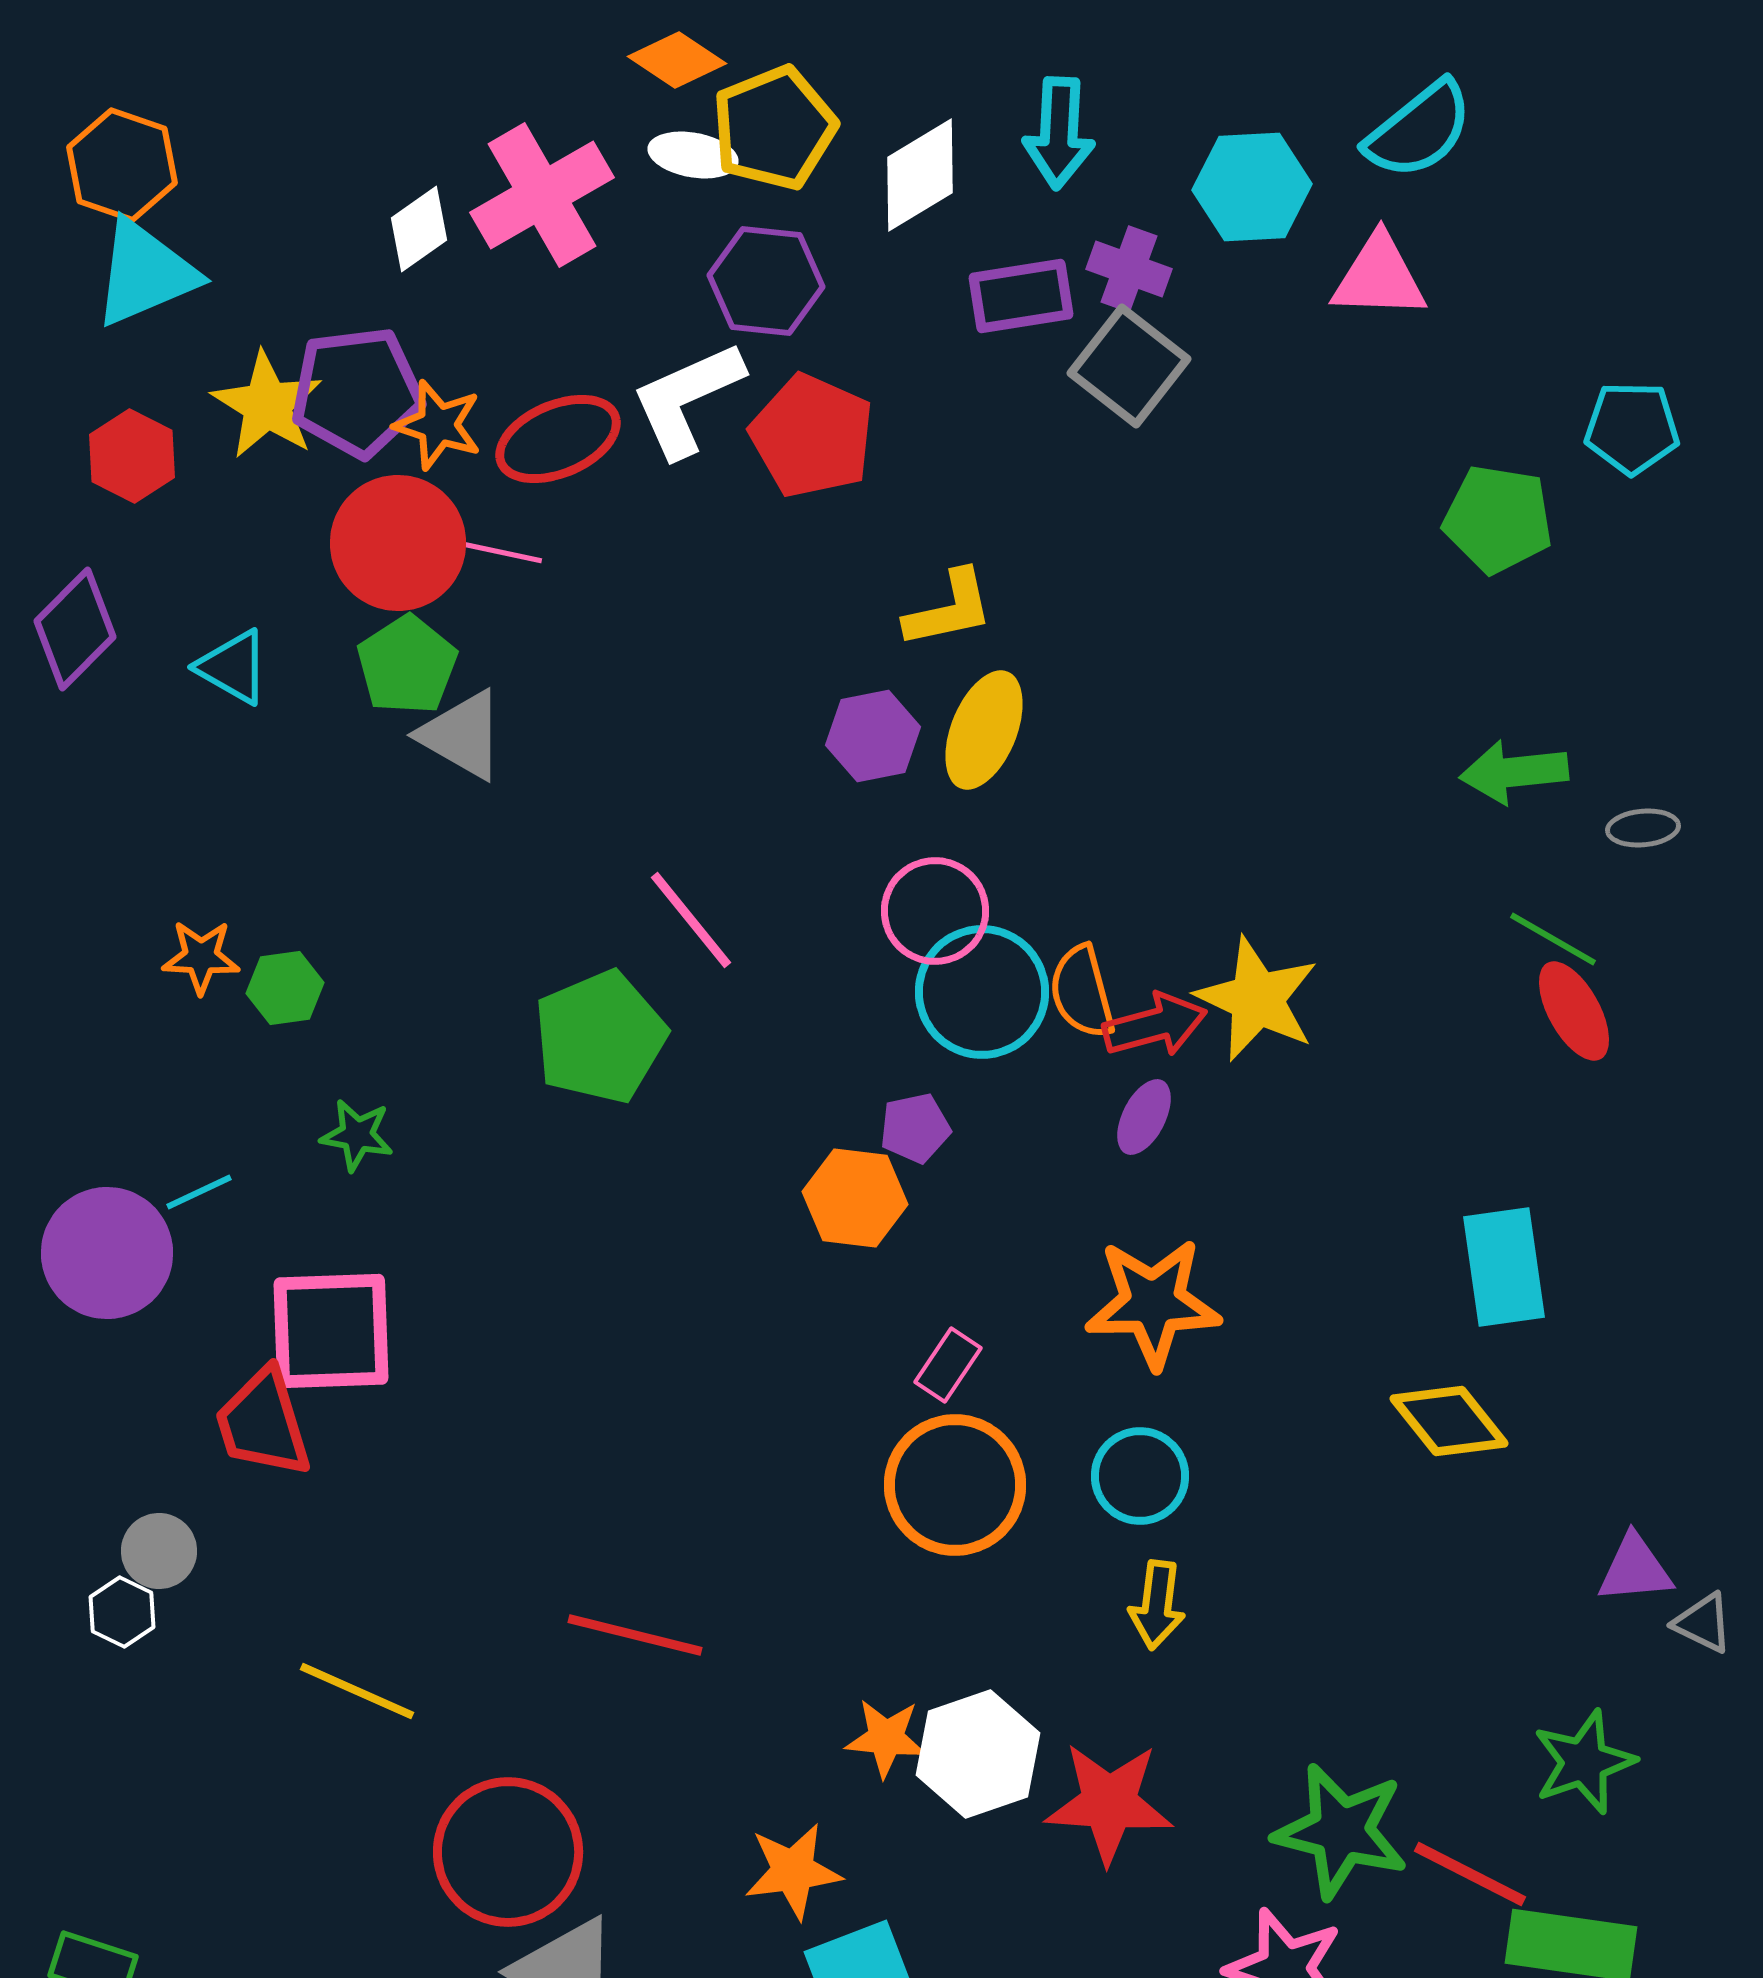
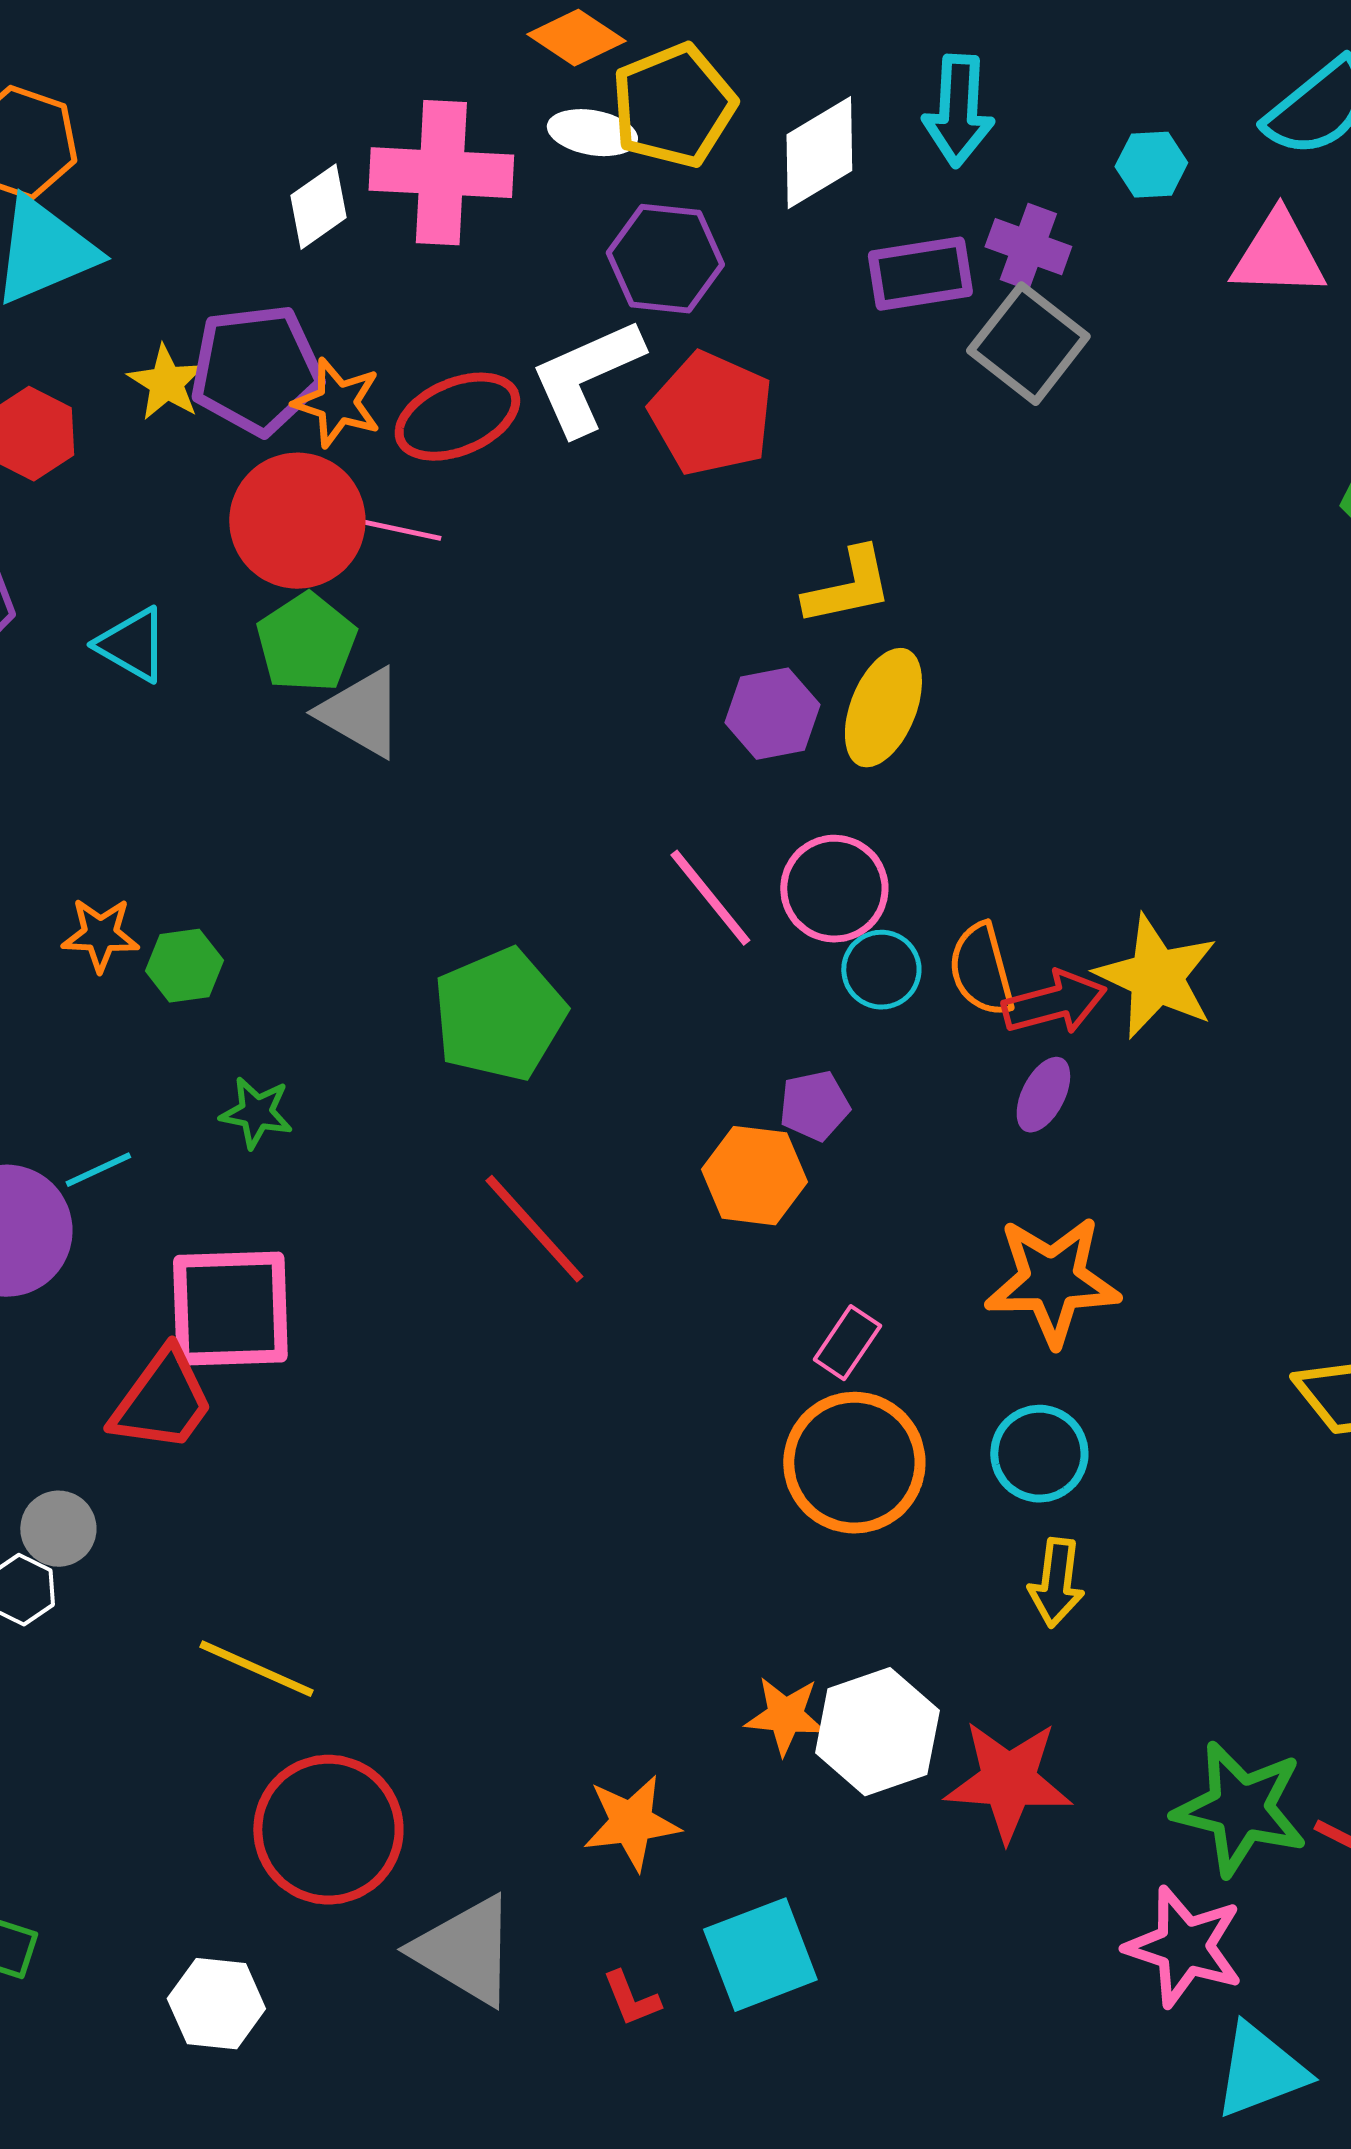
cyan hexagon: (1252, 187) -> (1151, 165), size x0.6
pink cross: (542, 195) -> (441, 173), turned 33
yellow star: (267, 405) -> (166, 383), size x0.7
pink line: (691, 920) -> (710, 898), moved
cyan circle: (982, 992) -> (881, 970), size x0.6
red trapezoid: (263, 1423) -> (162, 1401), turned -127
red line: (635, 1635) -> (534, 1229), moved, turned 34
red circle: (508, 1852) -> (328, 1830), moved
orange star: (793, 1871) -> (631, 1823), moved

